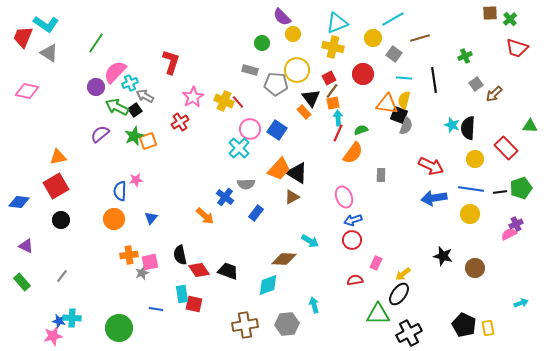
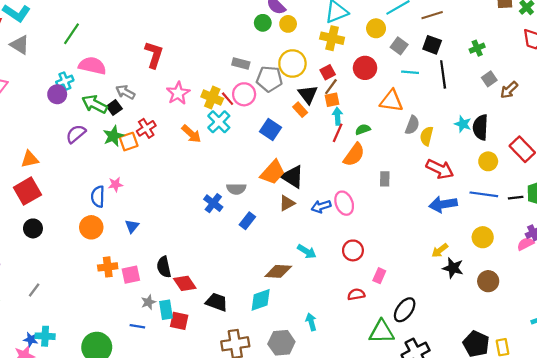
brown line: (420, 38) -> (432, 15), moved
green circle: (262, 43) -> (263, 23), moved
pink semicircle: (115, 72) -> (92, 66), turned 60
cyan cross: (130, 83) -> (65, 81), moved
purple circle: (96, 87) -> (57, 94), moved
yellow semicircle: (404, 100) -> (427, 136), moved
black square: (399, 115) -> (432, 45), moved
red cross: (180, 122) -> (146, 128), moved
pink circle: (250, 129) -> (244, 94), moved
cyan cross: (239, 148) -> (219, 122), moved
yellow circle: (470, 214) -> (483, 237), moved
orange arrow: (205, 216) -> (191, 134), moved
blue arrow: (353, 220) -> (321, 206), moved
black trapezoid: (228, 271) -> (217, 302), moved
gray star: (142, 273) -> (148, 302), moved
yellow arrow: (403, 274) -> (440, 250), moved

